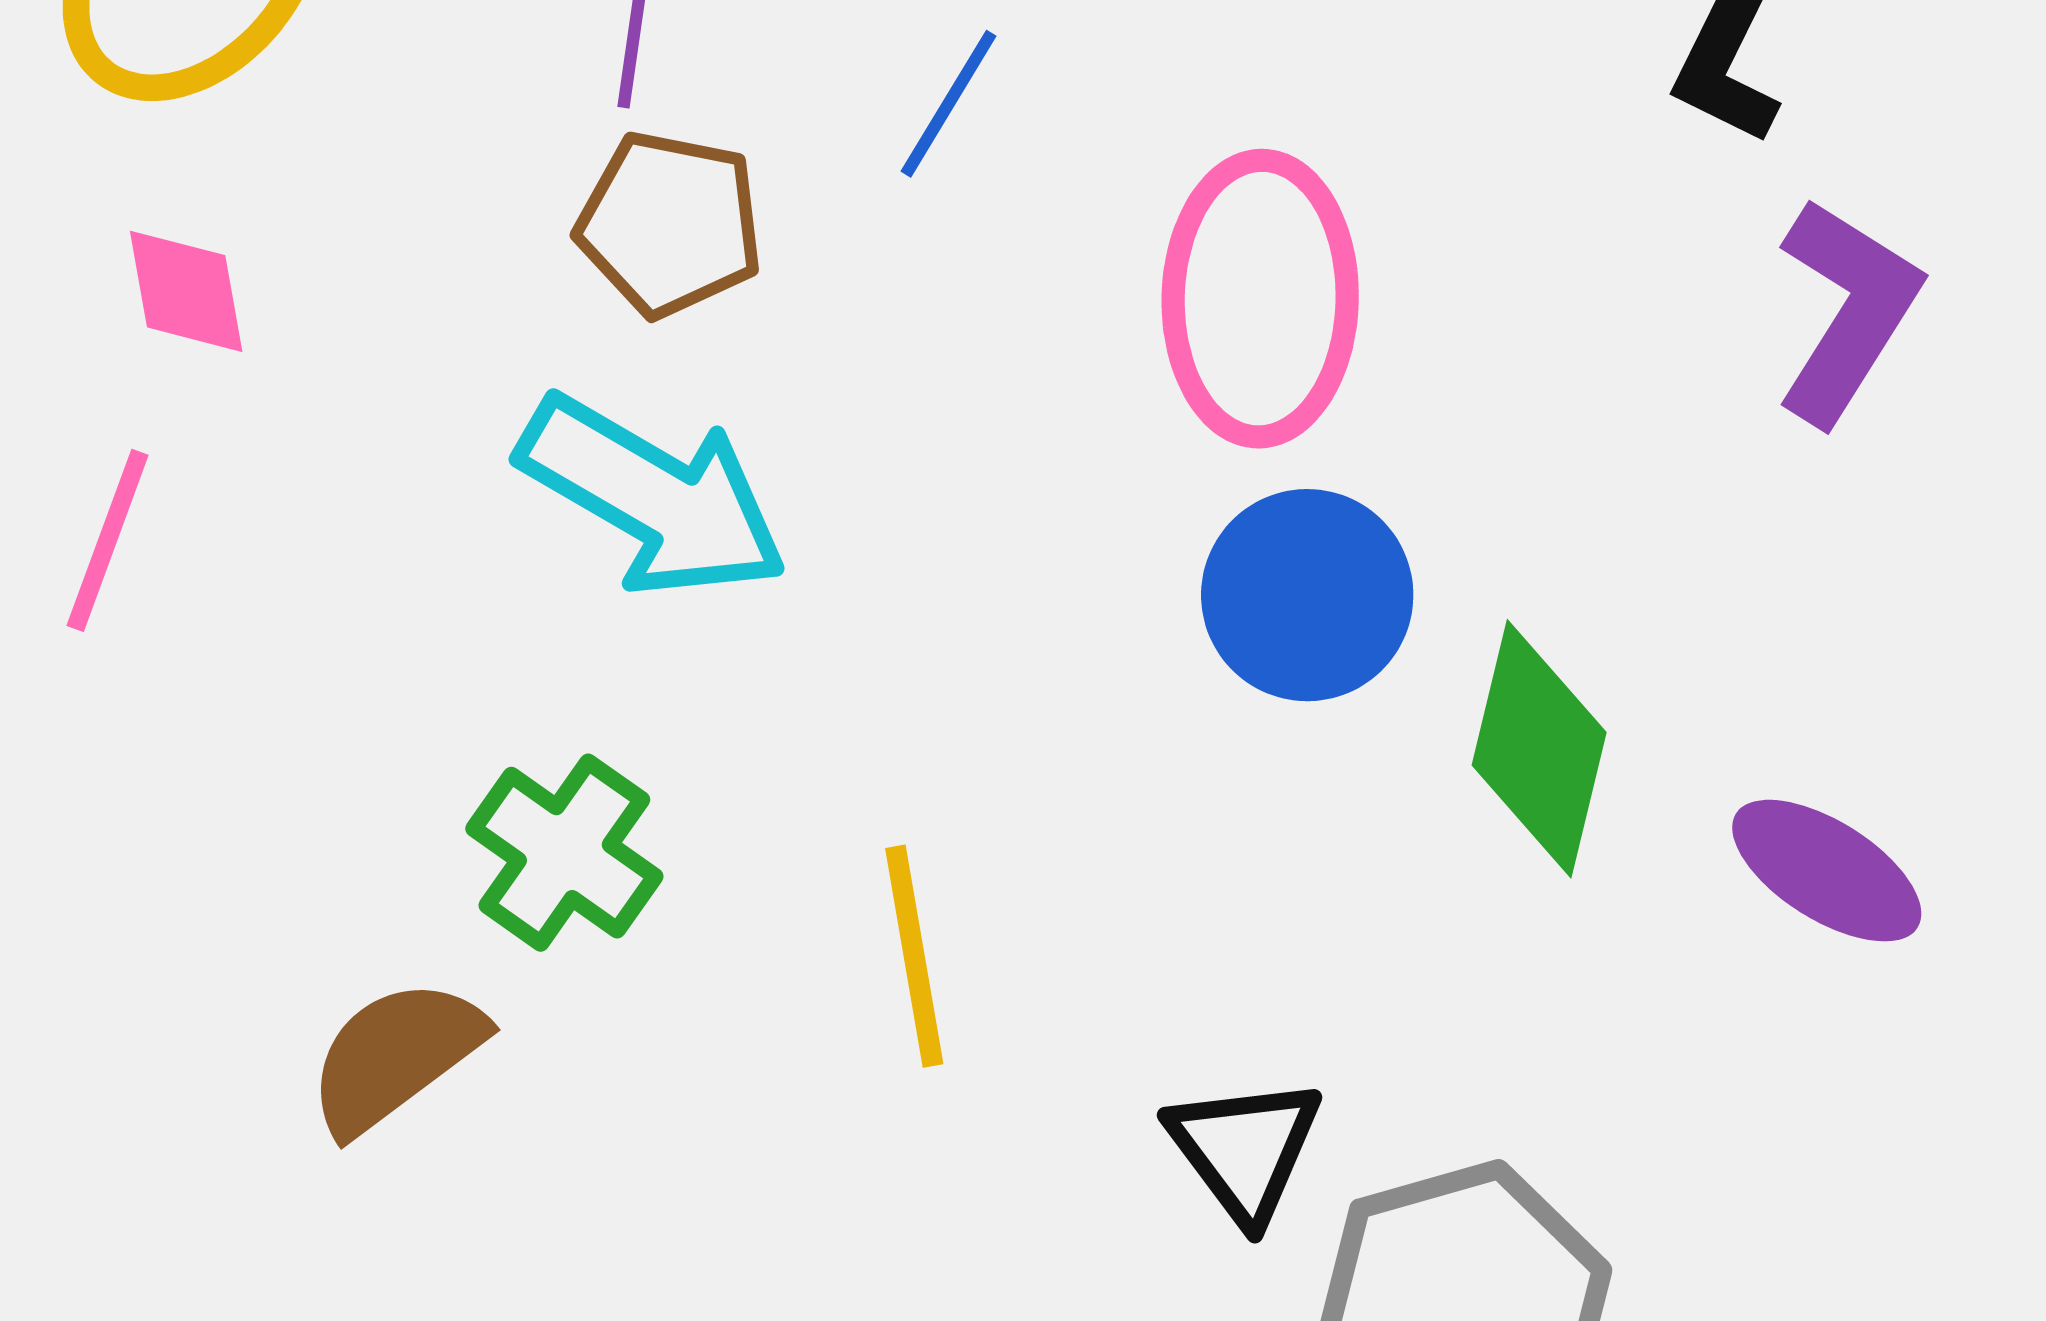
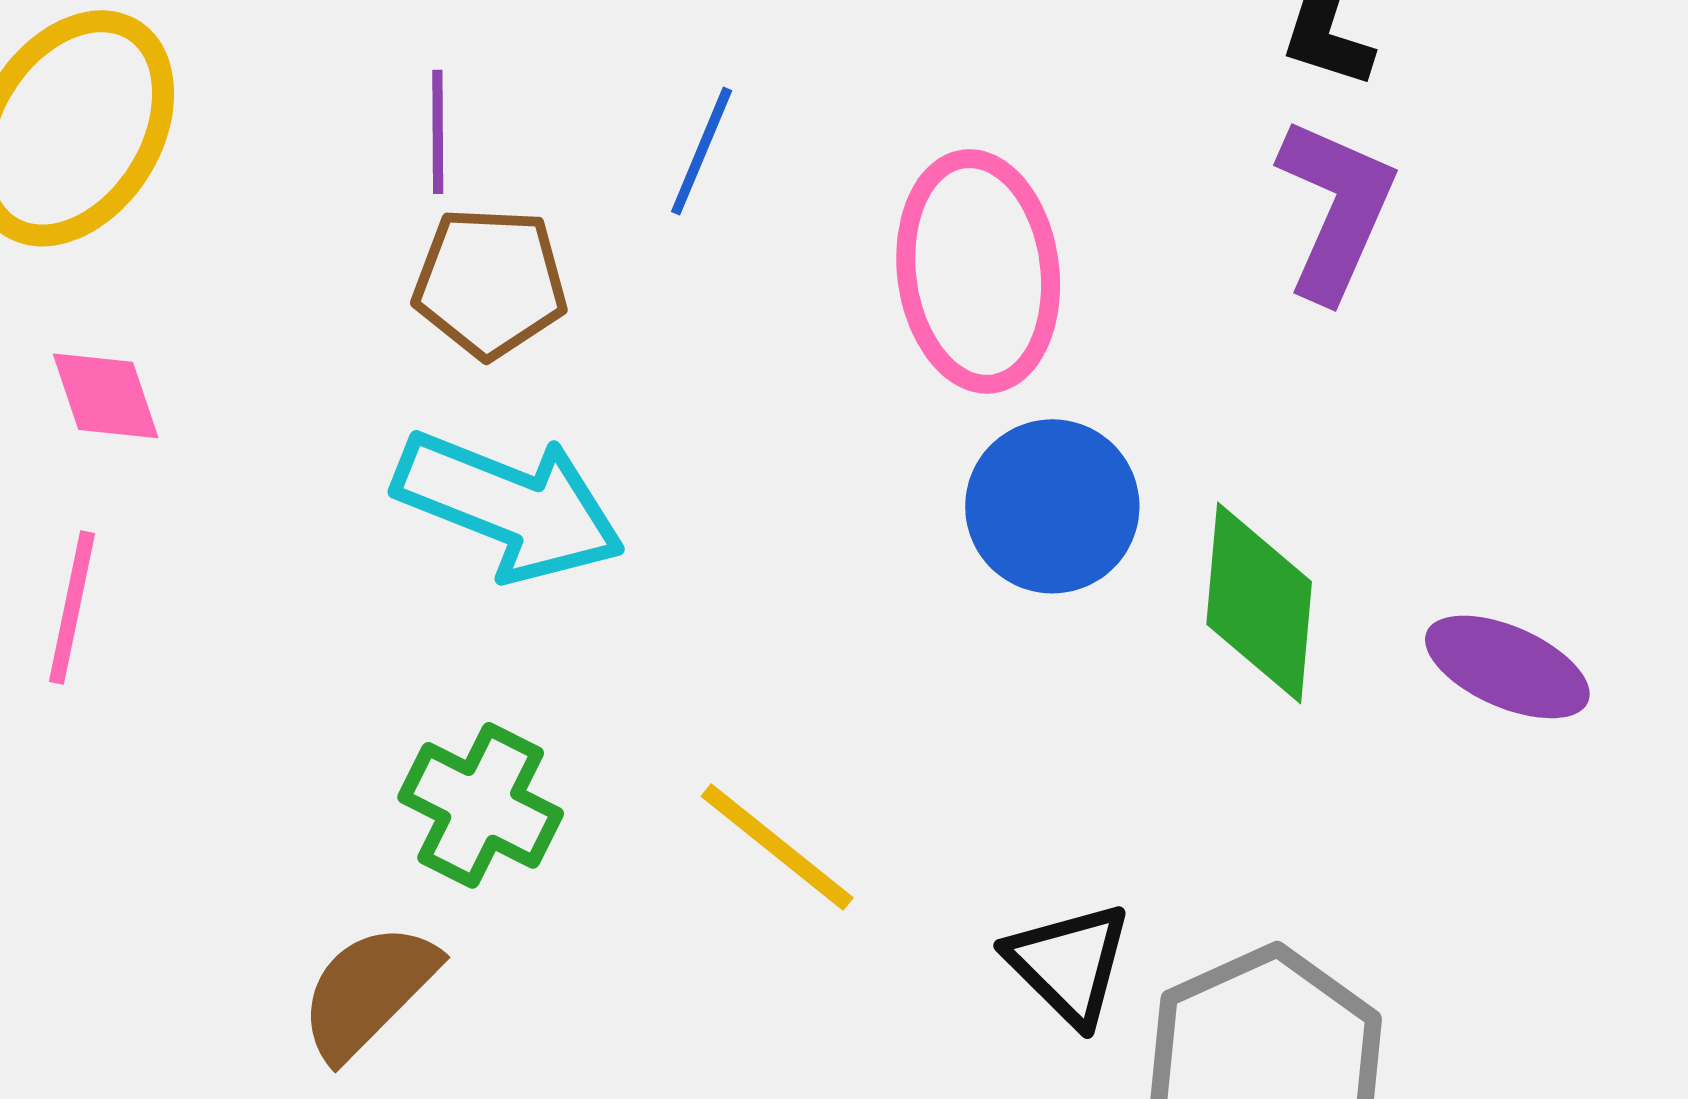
purple L-shape: (1847, 311) -> (1336, 209), moved
yellow line: (914, 956) -> (777, 847), turned -33

